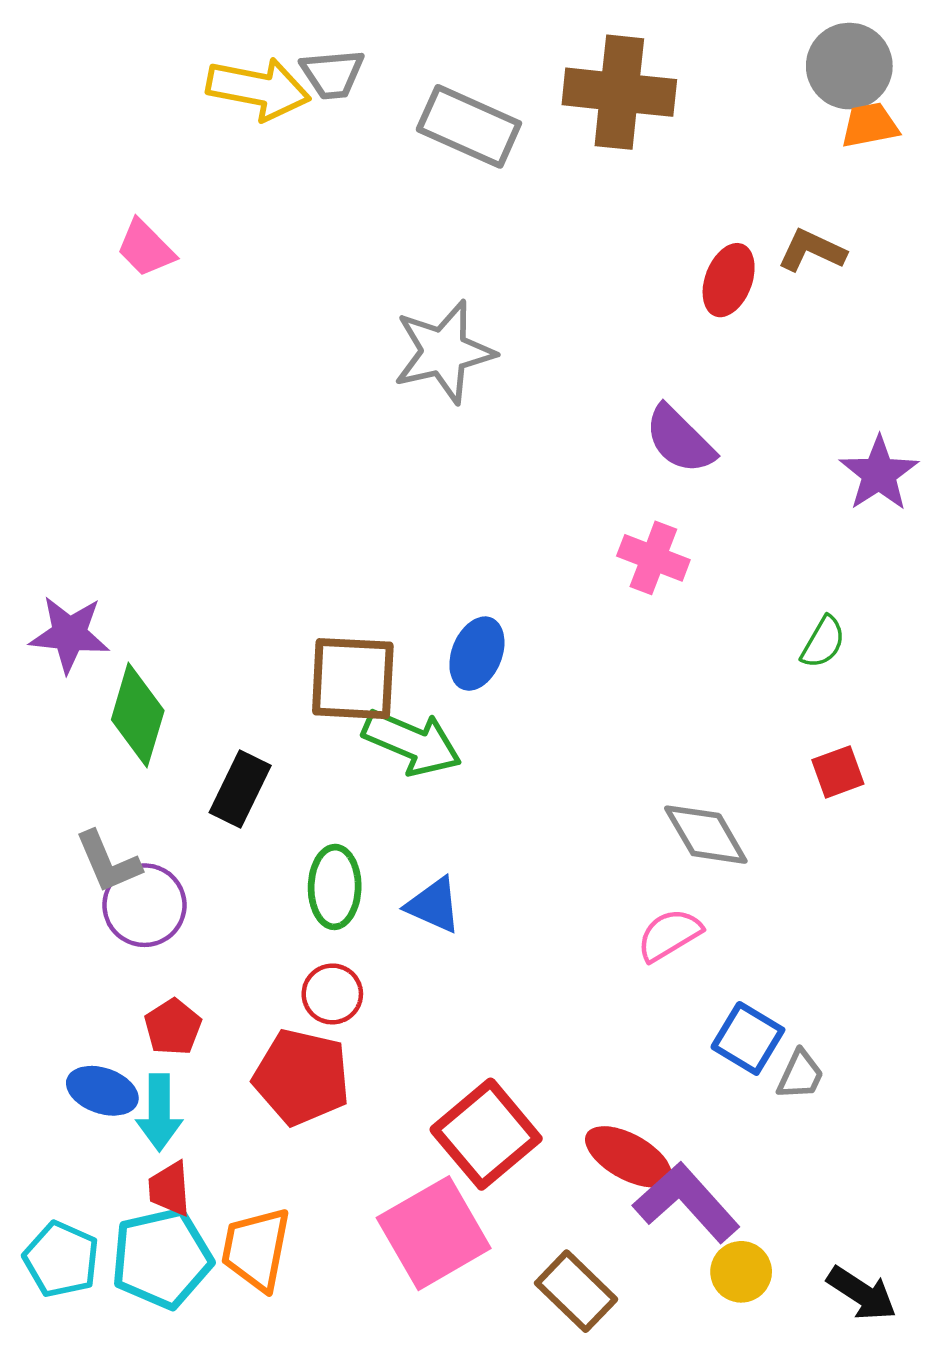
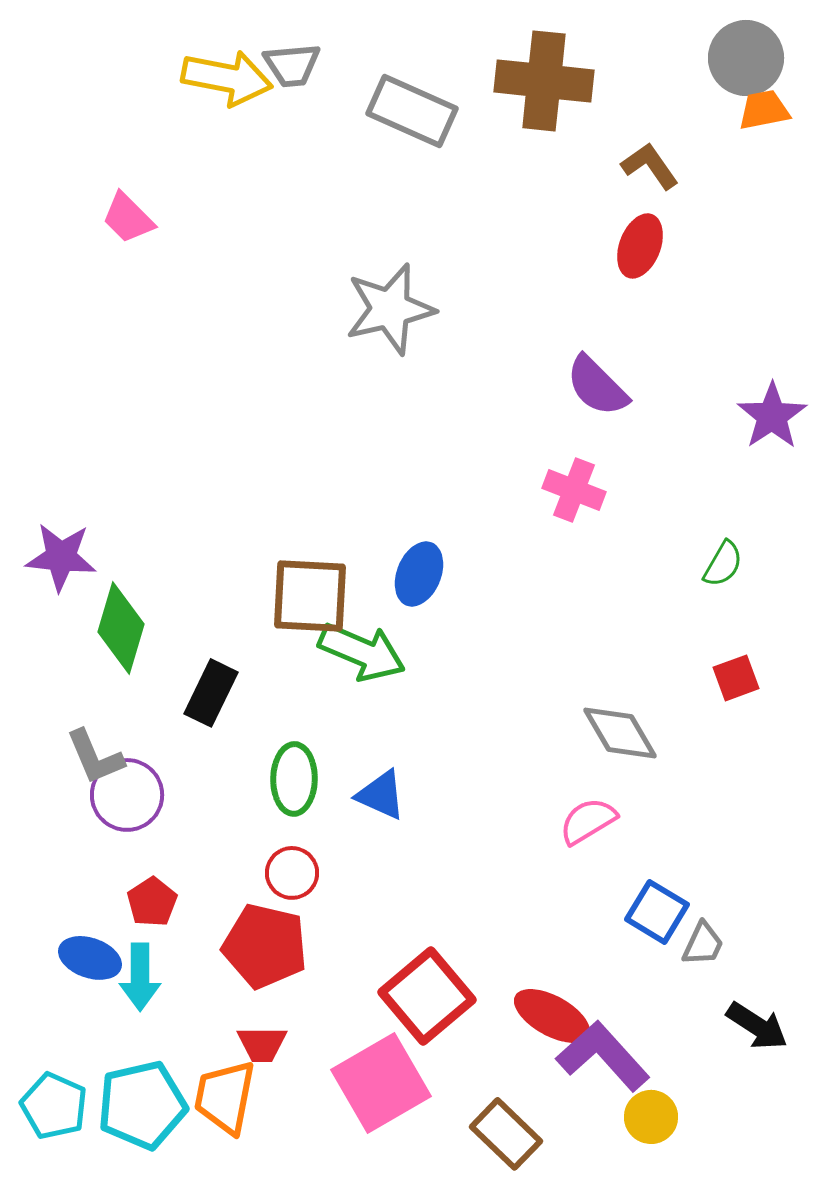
brown L-shape: (812, 250) -> (650, 166), moved, turned 30
red trapezoid: (170, 1189) -> (262, 1044), moved, turned -86
black arrow: (862, 1293) -> (757, 1026), moved

